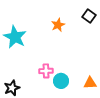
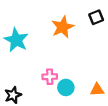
black square: (89, 16) -> (96, 17), turned 32
orange star: (58, 25) -> (63, 27), size x1.5

